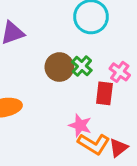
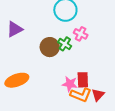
pink cross: (120, 72) -> (81, 34), moved
red rectangle: (104, 93) -> (83, 80), moved

